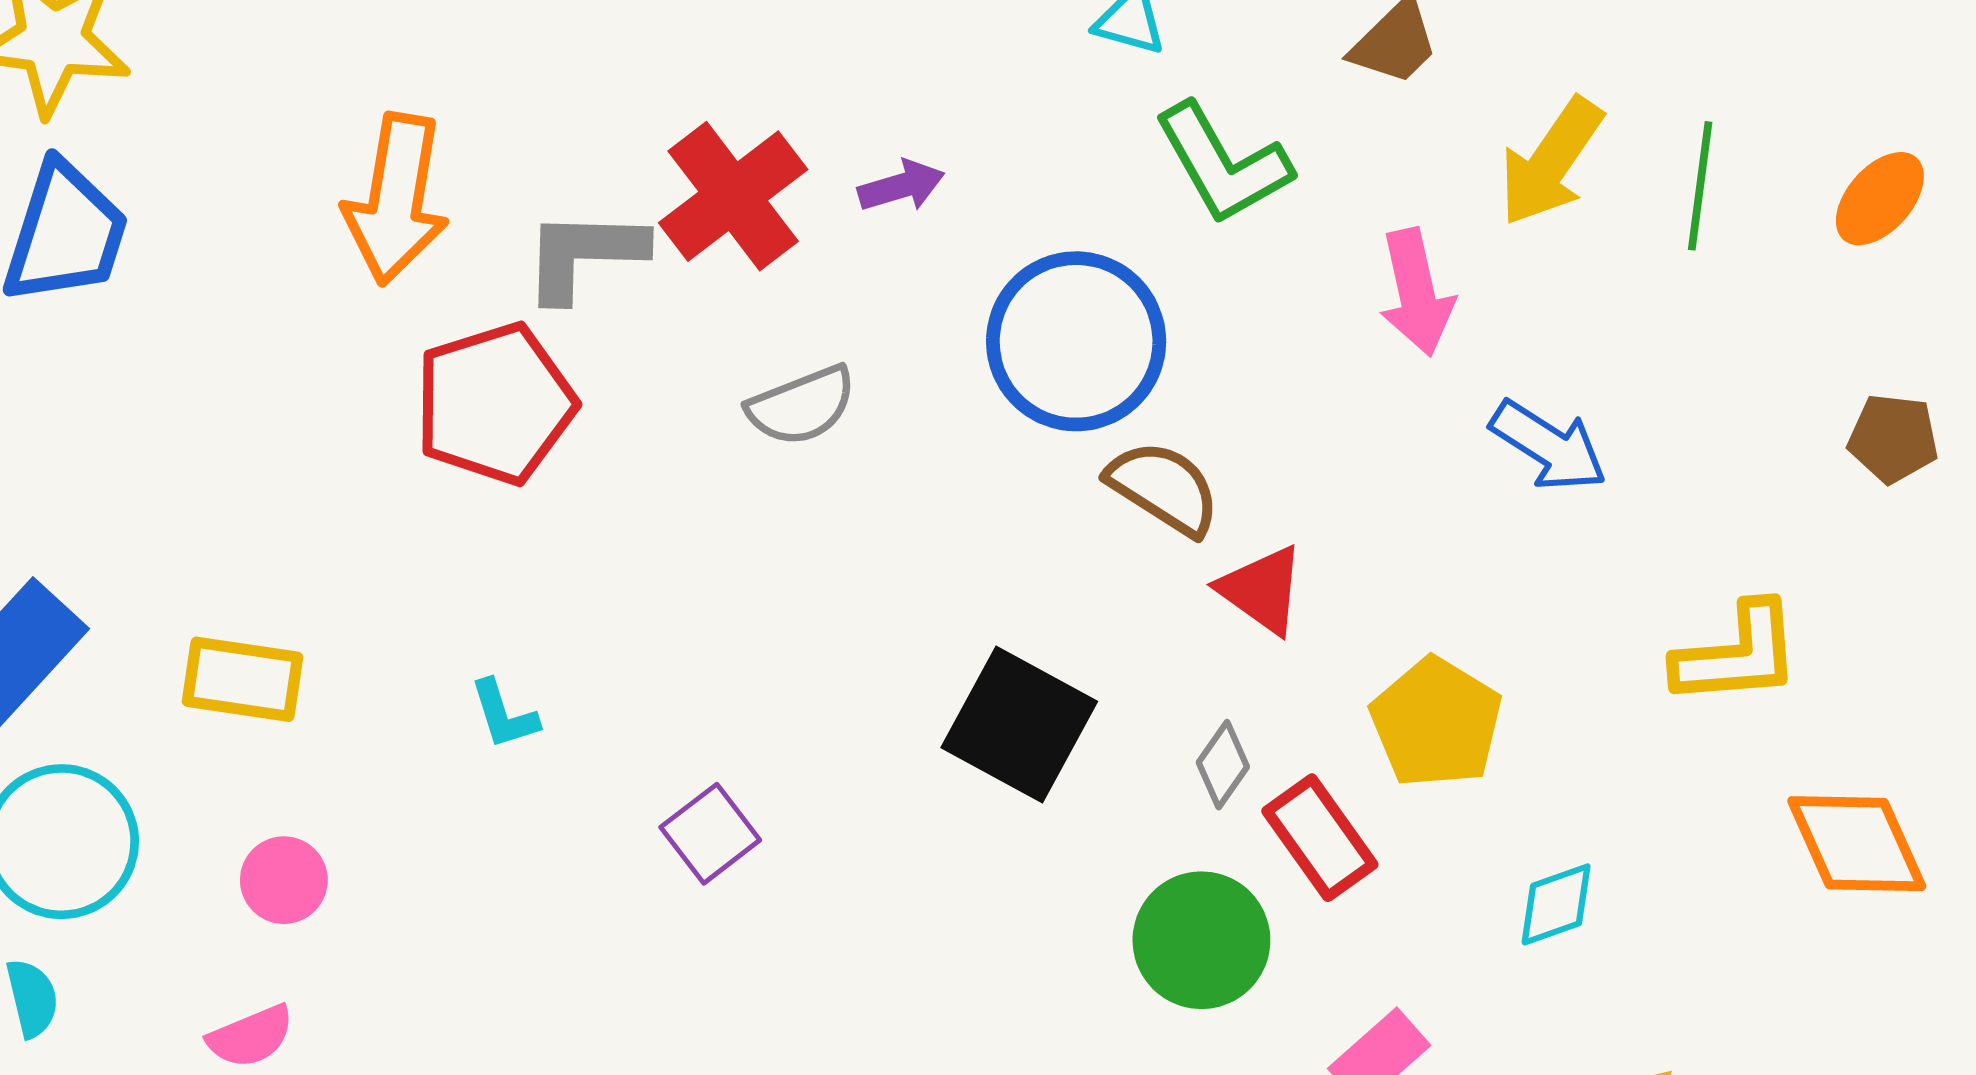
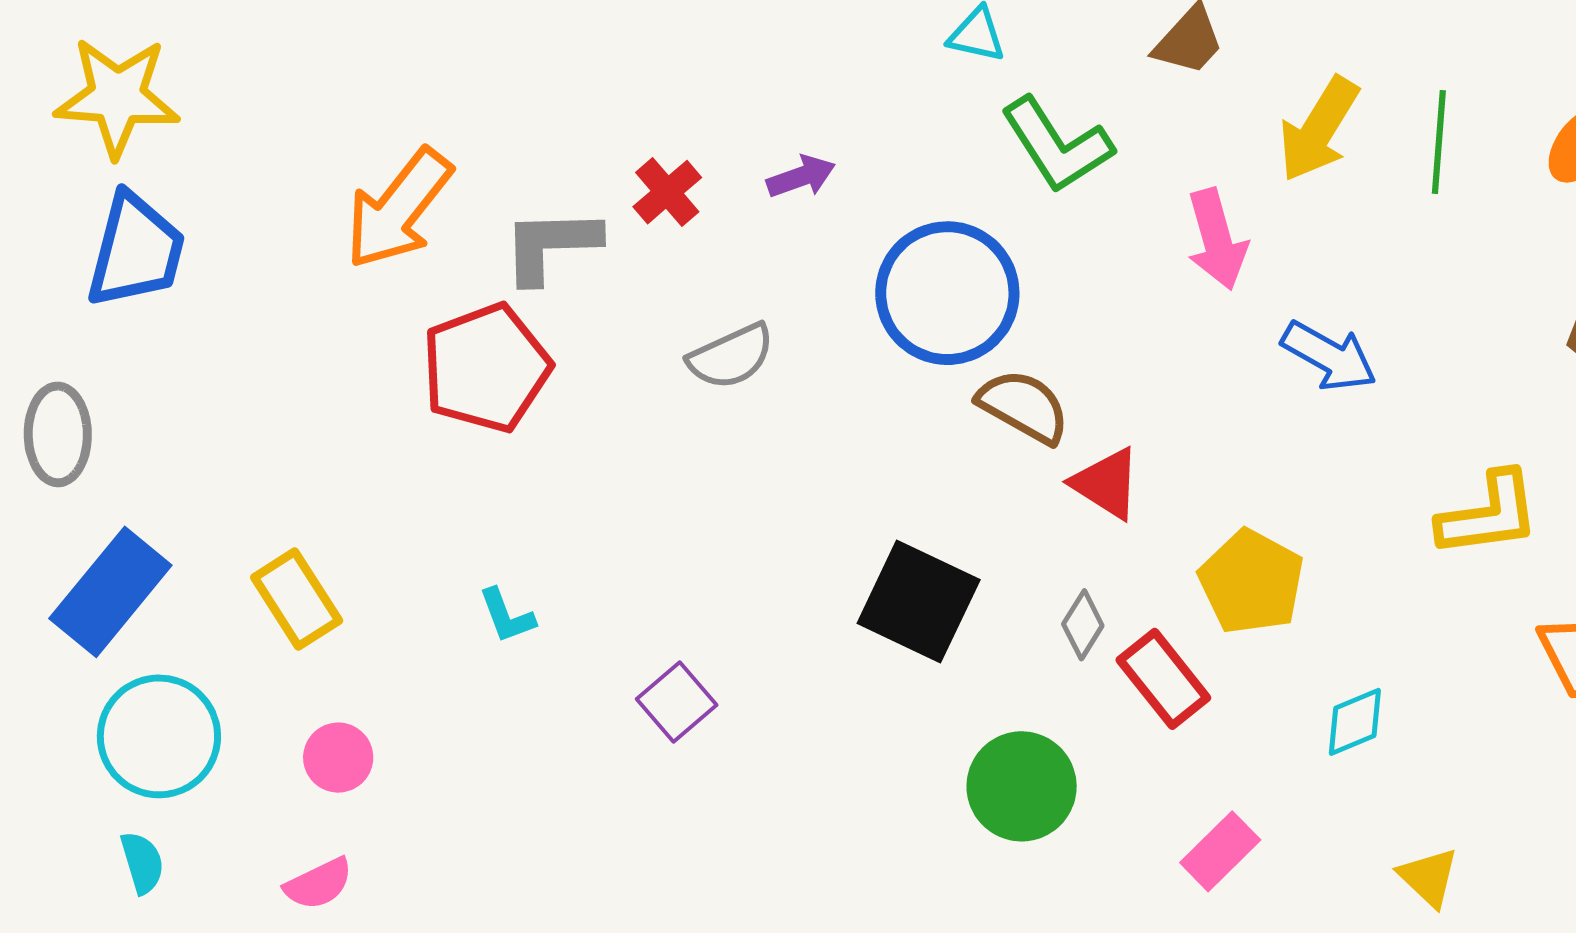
red cross: (733, 196) -> (667, 192), size x0.6
orange arrow: (396, 199) -> (398, 209), turned 32
yellow rectangle: (243, 679) -> (297, 599), turned 52
green circle: (1201, 940) -> (1022, 786), moved

